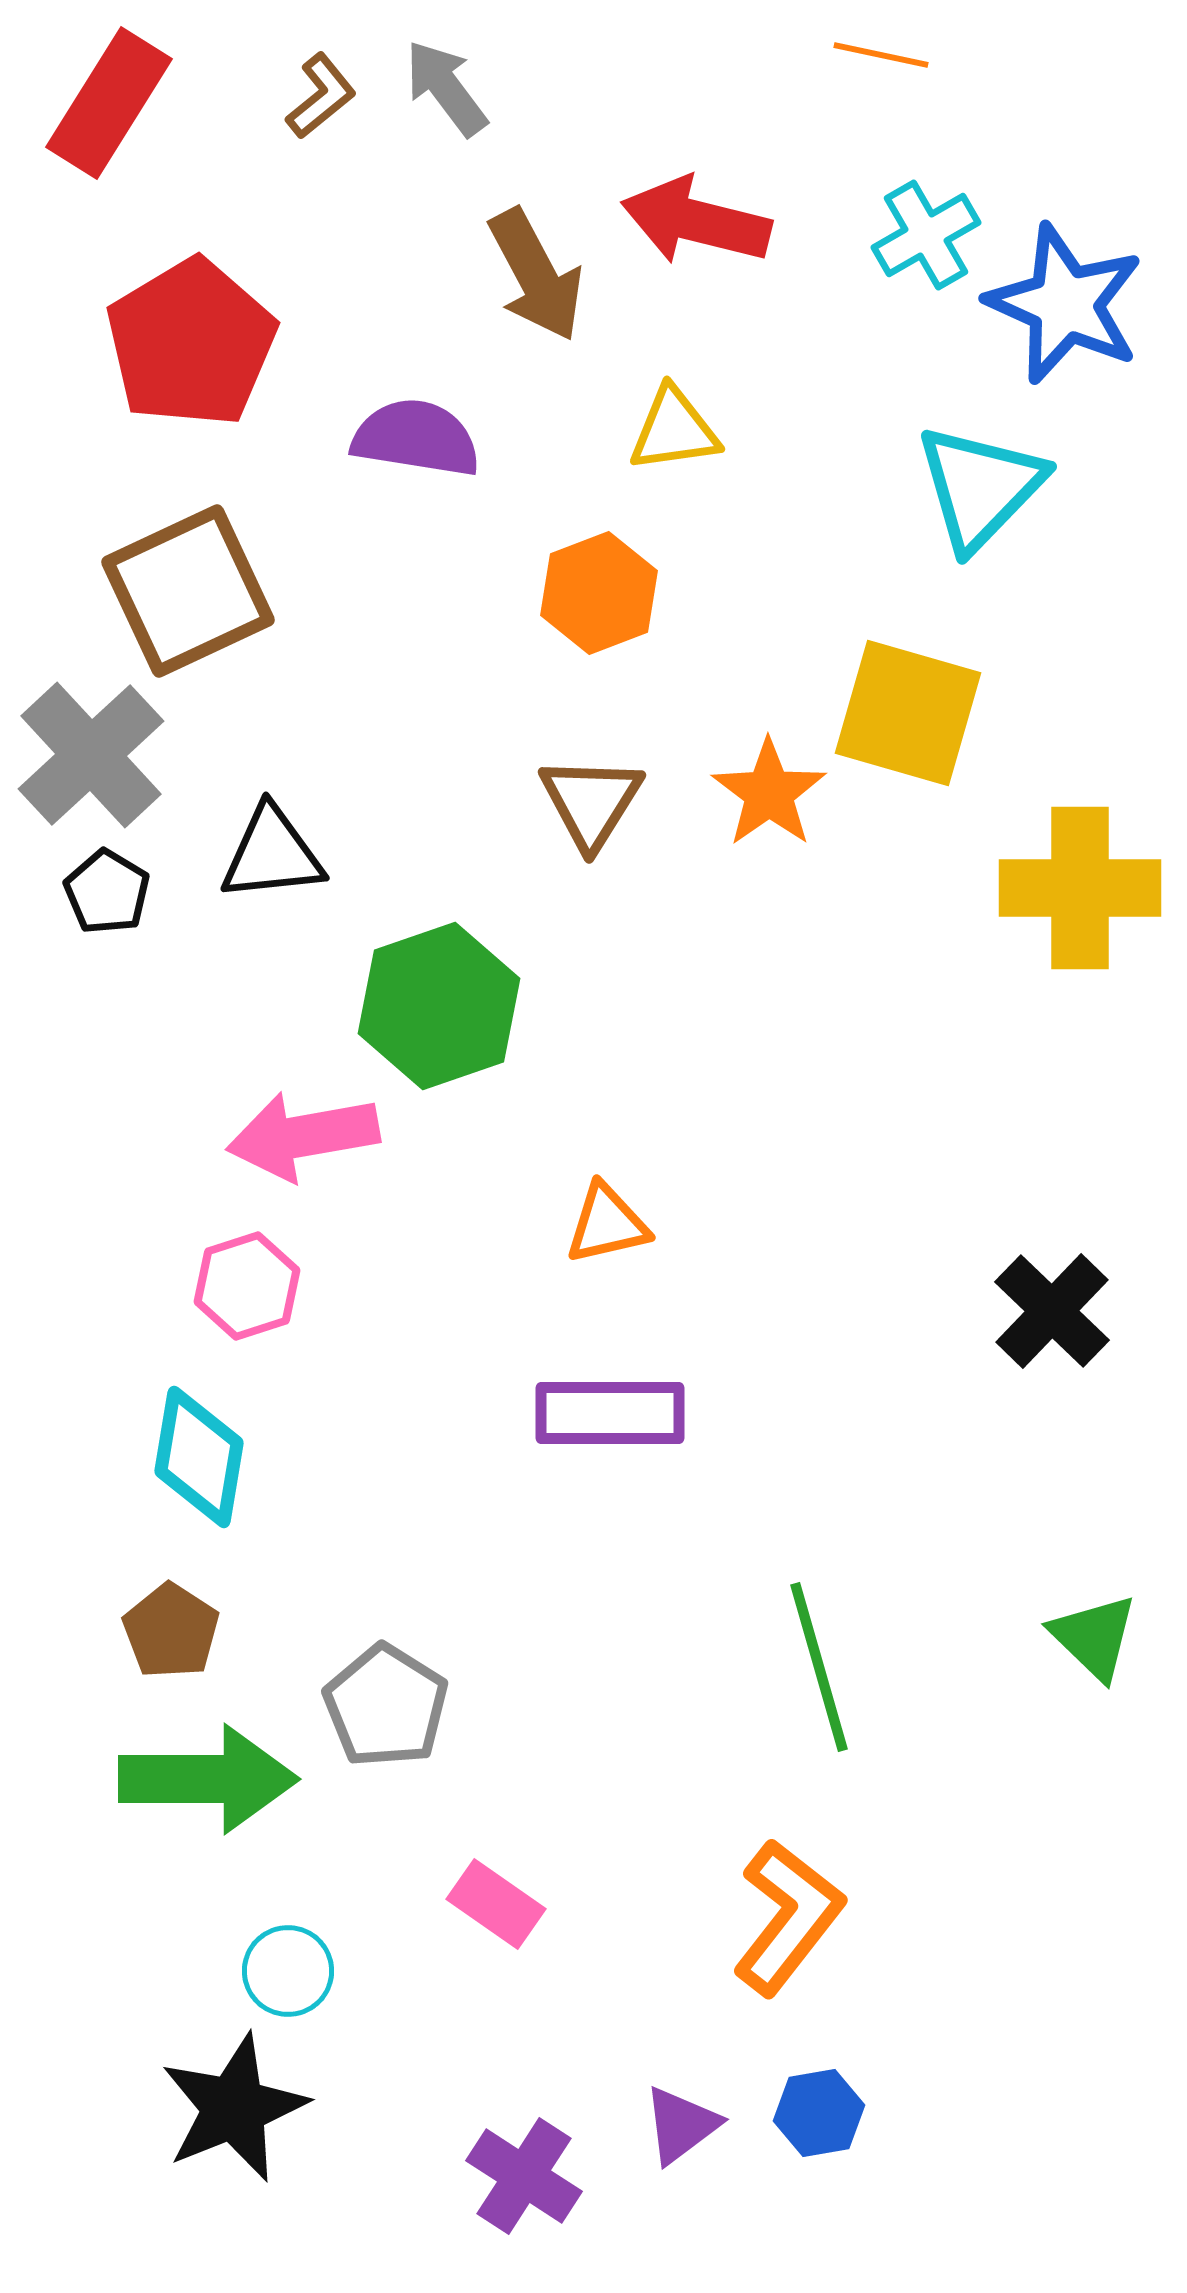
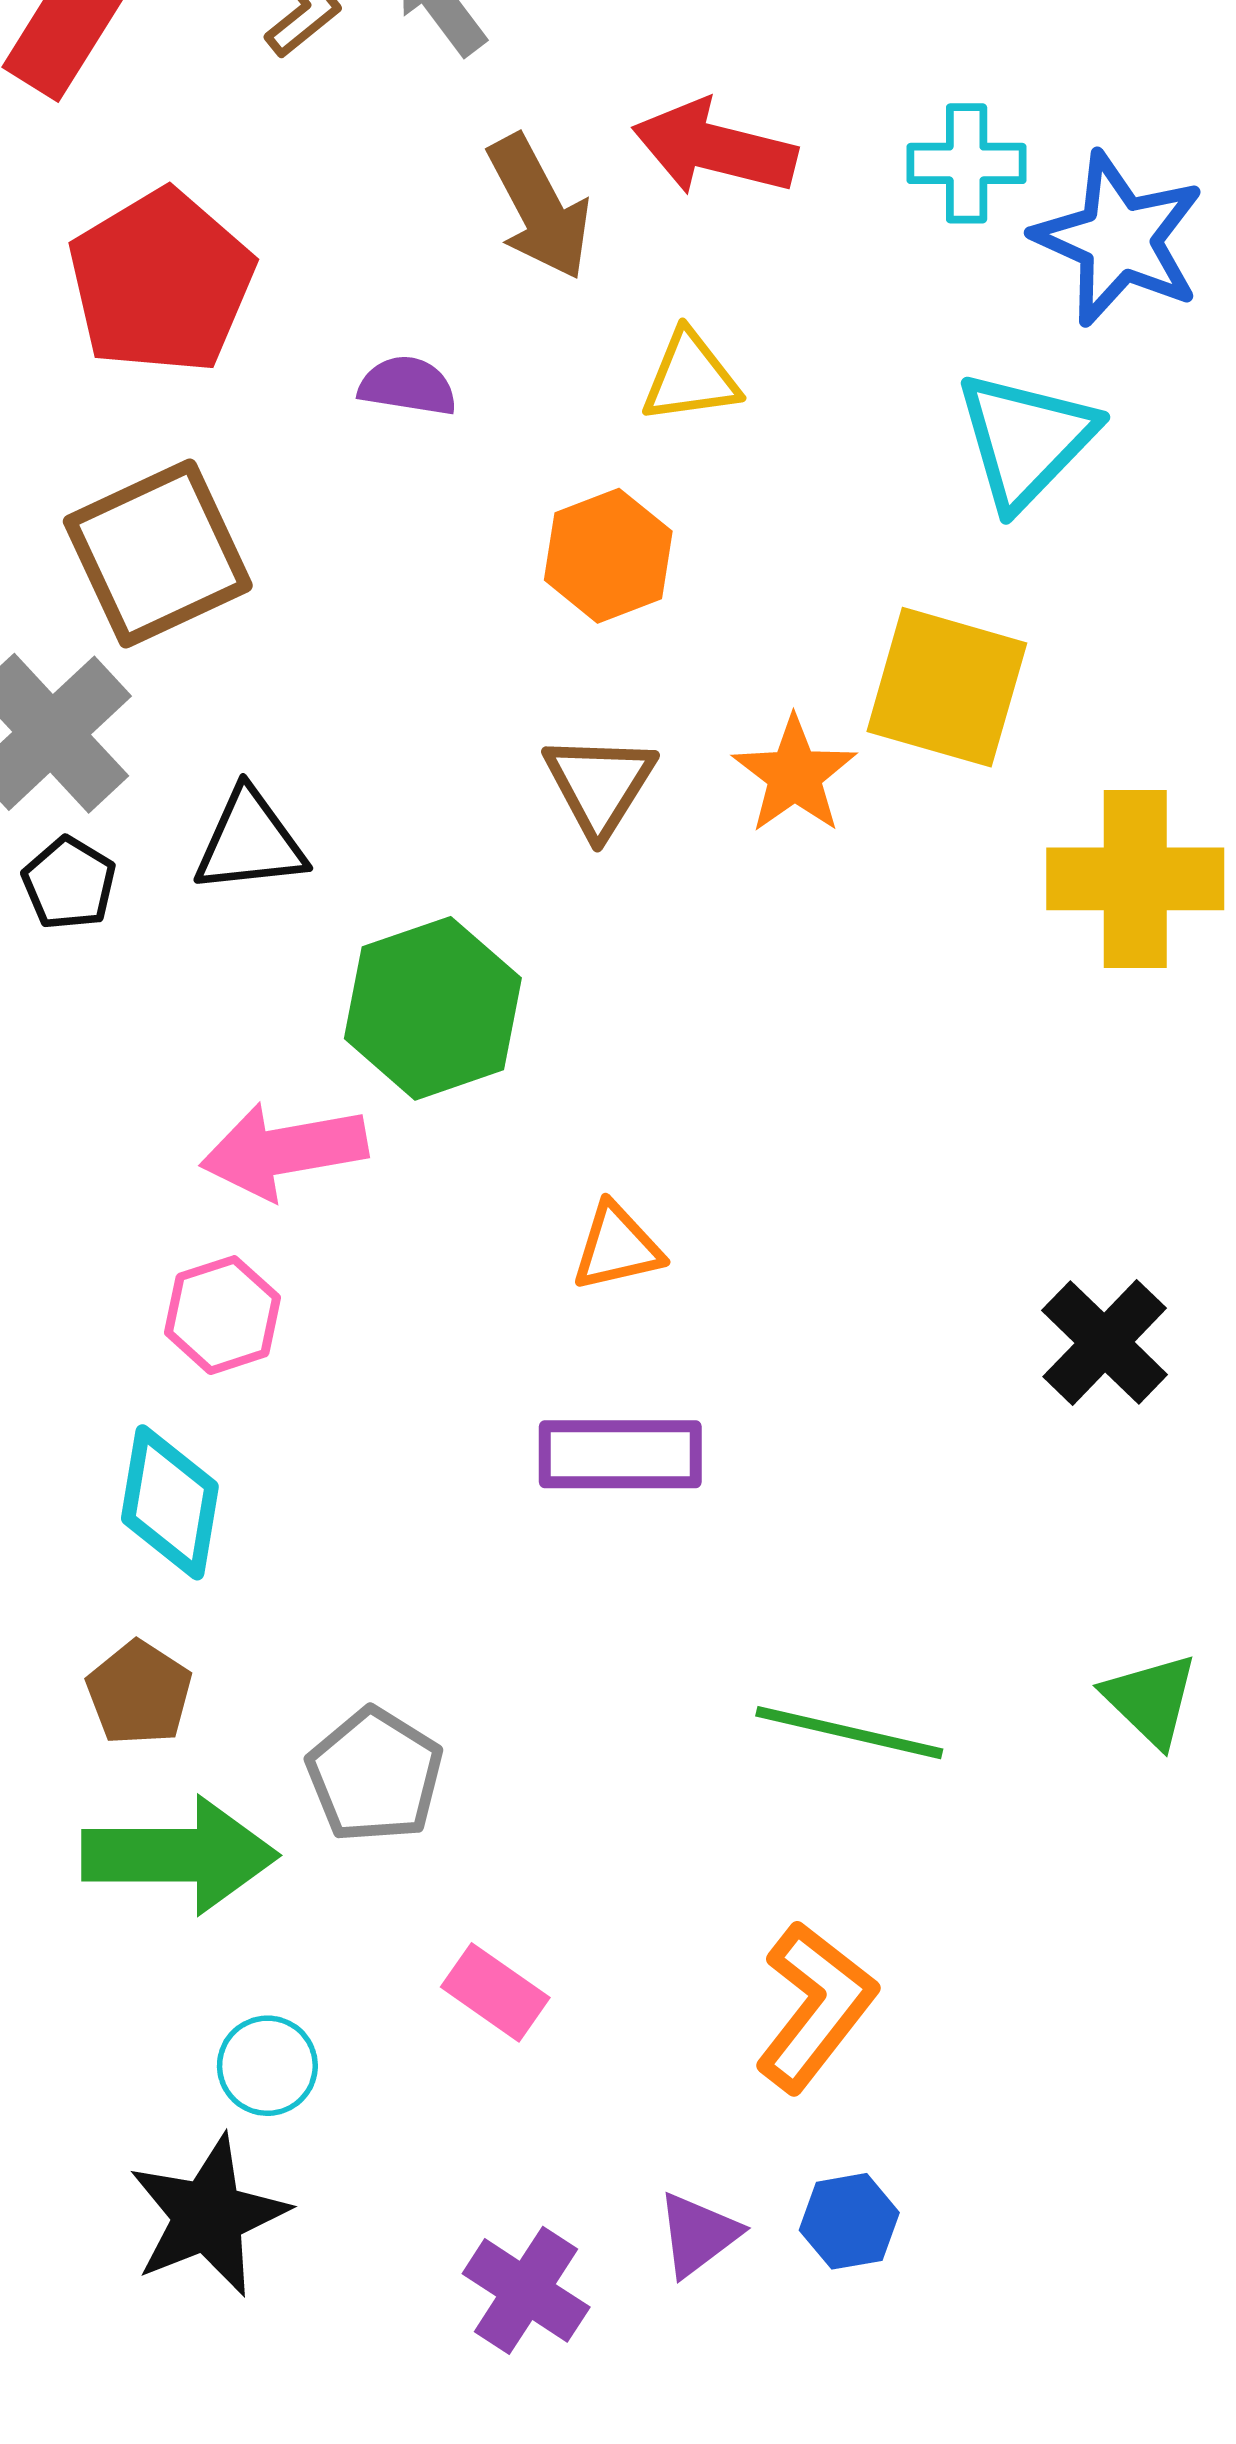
cyan cross: (926, 235) -> (967, 163), turned 30
purple semicircle: (416, 438) -> (408, 386), size x0.7
green line: (819, 1667) -> (849, 1733), turned -61

